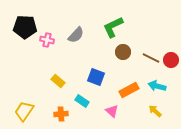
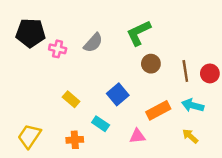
brown line: (151, 58) -> (185, 71), turned 54
blue square: (96, 77) -> (118, 94), turned 30
pink triangle: (112, 111) -> (137, 136), turned -48

